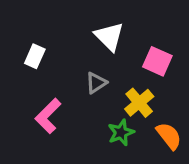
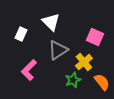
white triangle: (109, 36) -> (51, 22), moved
gray triangle: (96, 83) -> (58, 50), size x1.5

